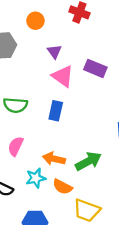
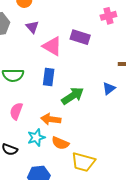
purple triangle: (54, 52) -> (32, 27), moved
green arrow: (88, 161) -> (73, 96), moved

